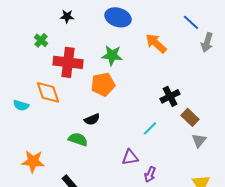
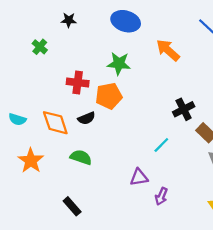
red cross: (68, 62) -> (78, 83), moved, size x0.7
orange diamond: (48, 92) -> (55, 123), moved
black semicircle: (92, 119) -> (87, 118), moved
orange star: (33, 161) -> (31, 161), moved, turned 30

